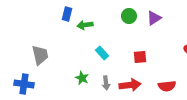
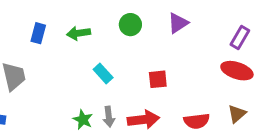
blue rectangle: (67, 14) -> (38, 33), moved
green circle: (129, 16) -> (130, 25), moved
green star: (82, 78) -> (83, 120), moved

